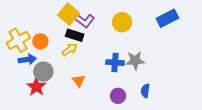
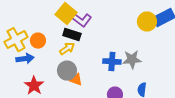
yellow circle: (122, 22) -> (147, 22), moved
gray circle: (43, 72) -> (67, 71), moved
orange triangle: (79, 81) -> (76, 80), turned -32

